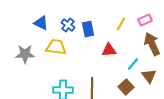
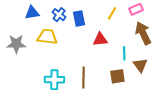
blue triangle: (41, 23) -> (32, 13), turned -35
cyan line: (133, 64) -> (124, 53), turned -40
brown square: (126, 87) -> (117, 76), turned 35

